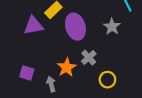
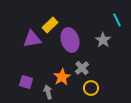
yellow circle: (107, 80) -> (91, 88), moved

